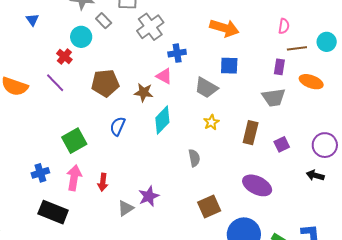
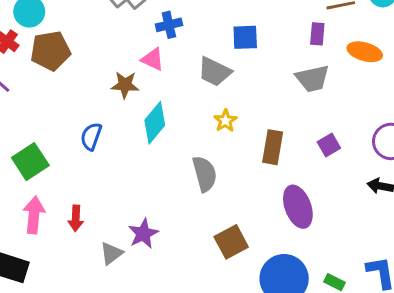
brown pentagon: (105, 83) -> (50, 51), moved
brown rectangle: (251, 133) -> (273, 147), moved
gray semicircle: (194, 158) -> (205, 174), size x1.4
purple ellipse: (257, 185) -> (298, 207), turned 48

